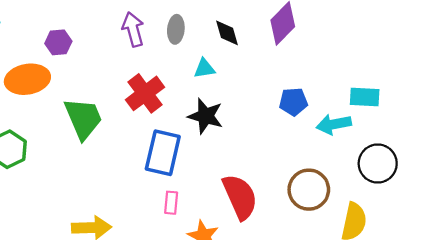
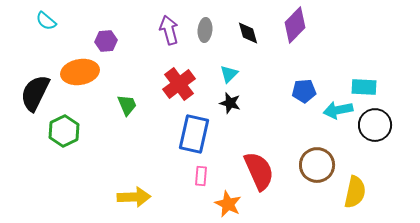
cyan triangle: (204, 69) -> (229, 74), moved, turned -36
black star: (206, 116) -> (230, 103), size x0.7
green trapezoid: (83, 118) -> (127, 105), size x0.6
black circle: (378, 163) -> (375, 125), moved

